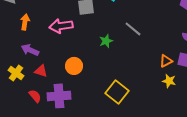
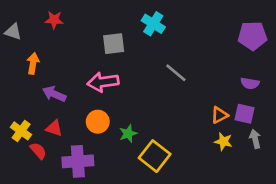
pink arrow: (61, 26) -> (103, 82), moved
green star: (106, 41) -> (128, 134), moved
purple arrow: (30, 50) -> (54, 94), moved
red semicircle: (35, 96) -> (38, 151), moved

